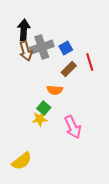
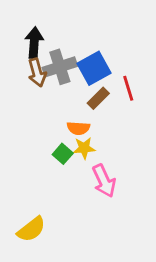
blue square: (66, 48) -> (94, 68), size x1.6
yellow star: (40, 119) -> (84, 148), moved

